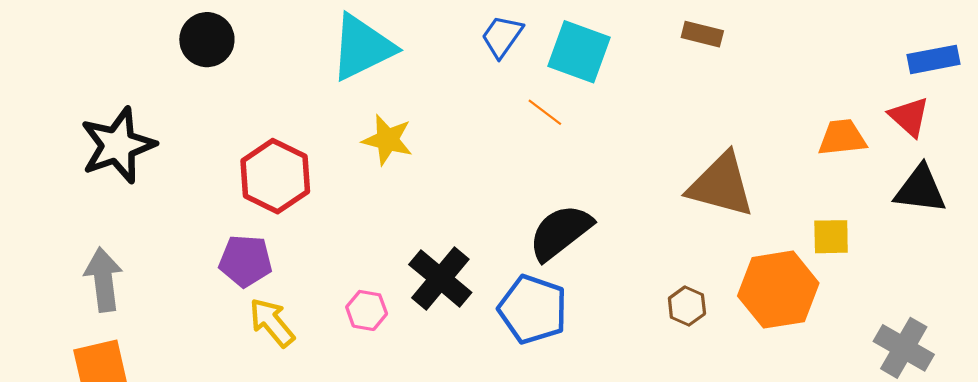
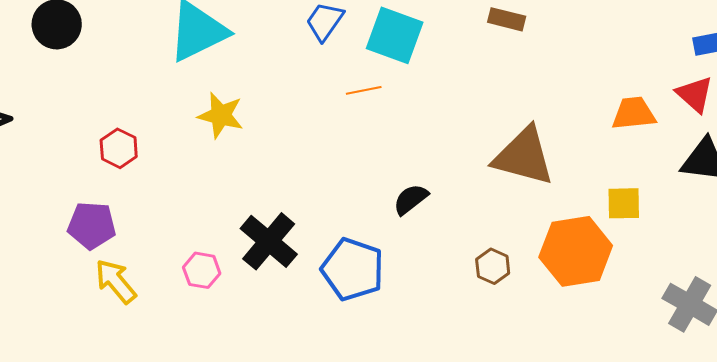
orange line: (545, 112) -> (364, 90), turned -48
red hexagon: (275, 176) -> (119, 148), size x0.6
black semicircle: (560, 232) -> (411, 199), moved, size x0.6

